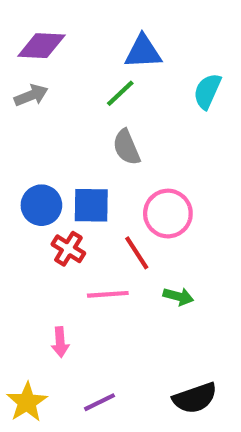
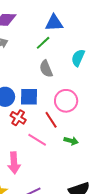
cyan semicircle: (207, 91) -> (78, 58), moved
pink line: (108, 294) -> (37, 140), turned 36
pink arrow: (60, 342) -> (14, 163), size x1.5

